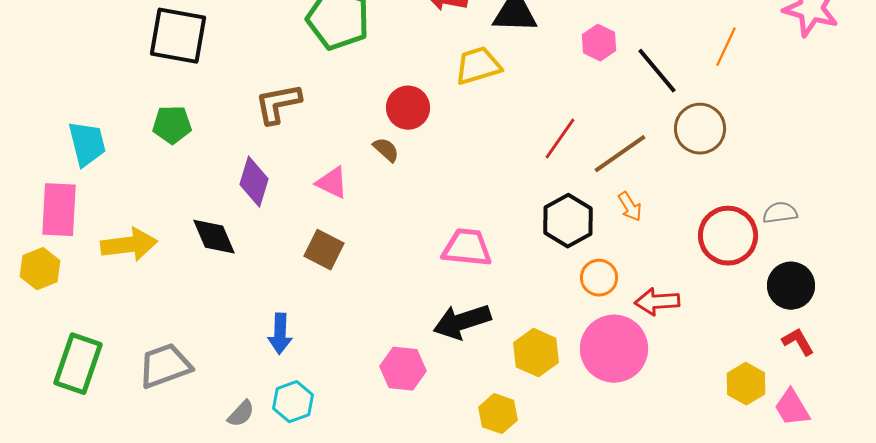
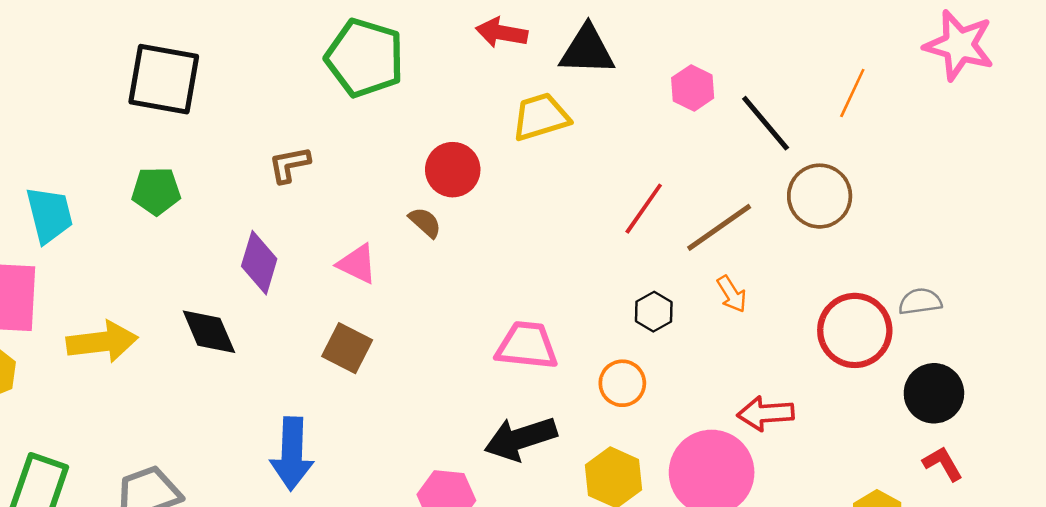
brown L-shape: (278, 104) -> (289, 165), size x0.7
black hexagon: (568, 221) -> (654, 312), size x0.6
orange circle: (599, 278) -> (622, 383), moved
blue arrow: (280, 334) -> (292, 454), size x1.4

